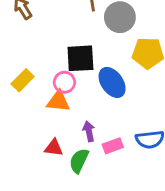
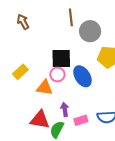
pink circle: (64, 82) -> (57, 75), moved
red triangle: (54, 148) -> (40, 120), size x1.5

